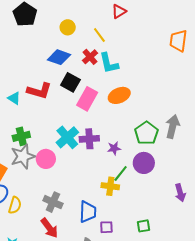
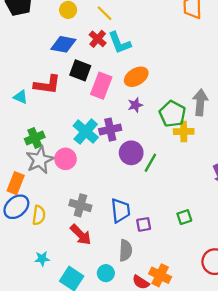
purple star: (114, 148) -> (135, 105), moved
purple circle: (144, 163) -> (131, 153), moved
yellow cross: (110, 186) -> (184, 132), moved

